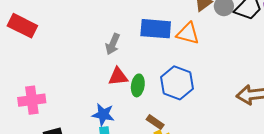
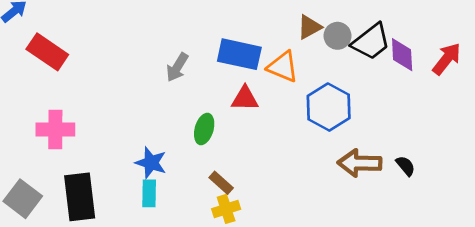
red rectangle: (22, 26) -> (47, 52), moved
red triangle: (118, 77) -> (245, 99), moved
blue hexagon: (177, 83) -> (329, 107), moved

